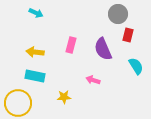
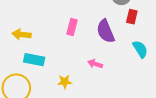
yellow arrow: (35, 52) -> (22, 34), moved

